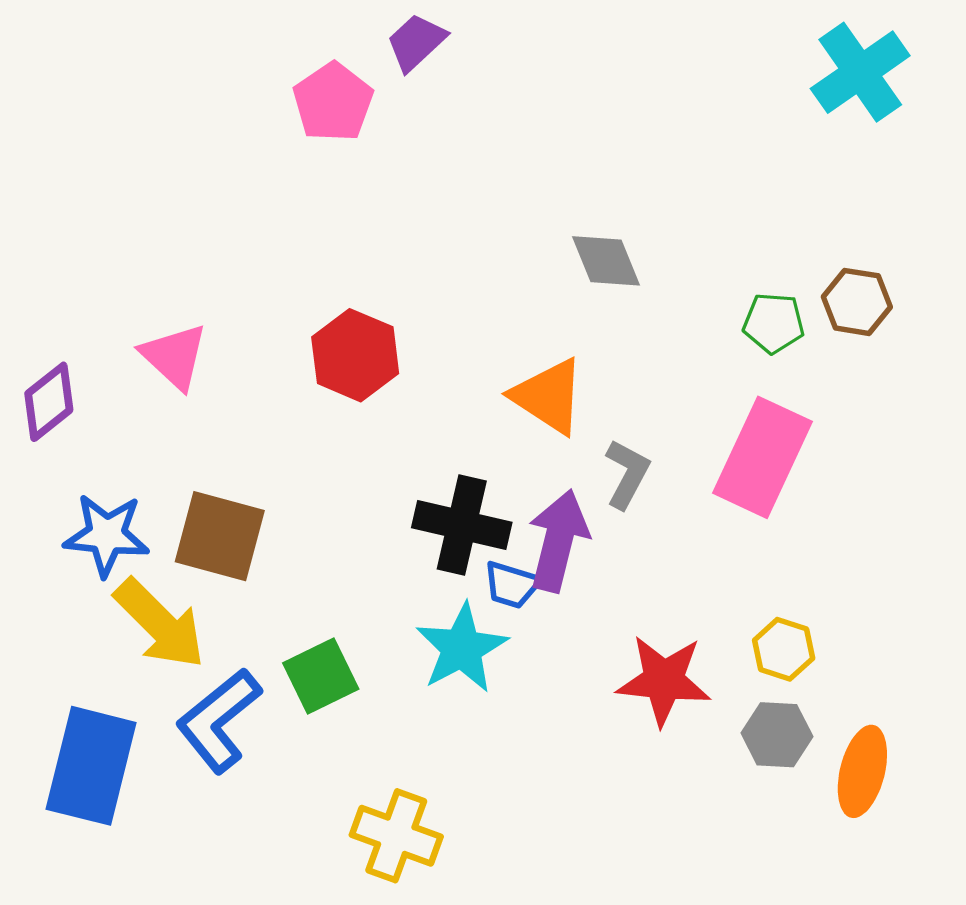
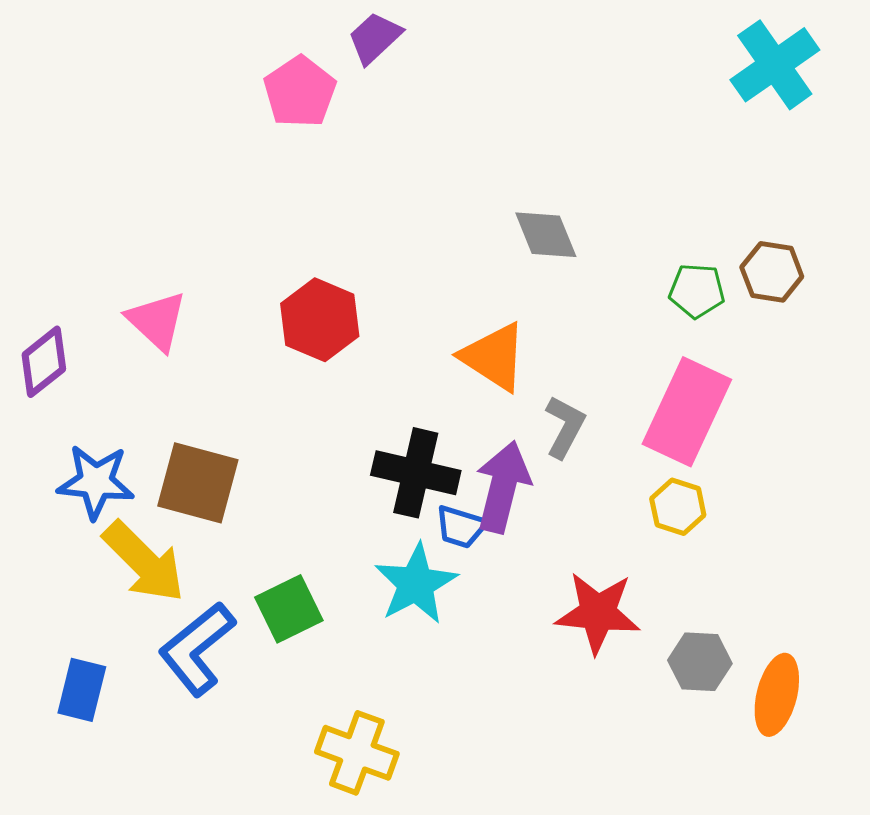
yellow hexagon: (784, 649) -> (678, 507), moved
blue rectangle: (91, 766) -> (82, 690), size x0.6

